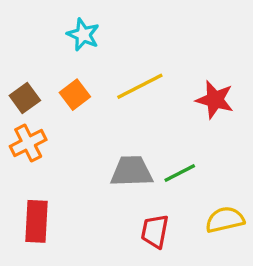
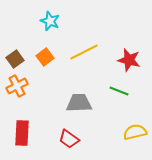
green line: (180, 173) -> (119, 91), moved, turned 48
red trapezoid: (155, 231) -> (69, 139), moved, turned -65

